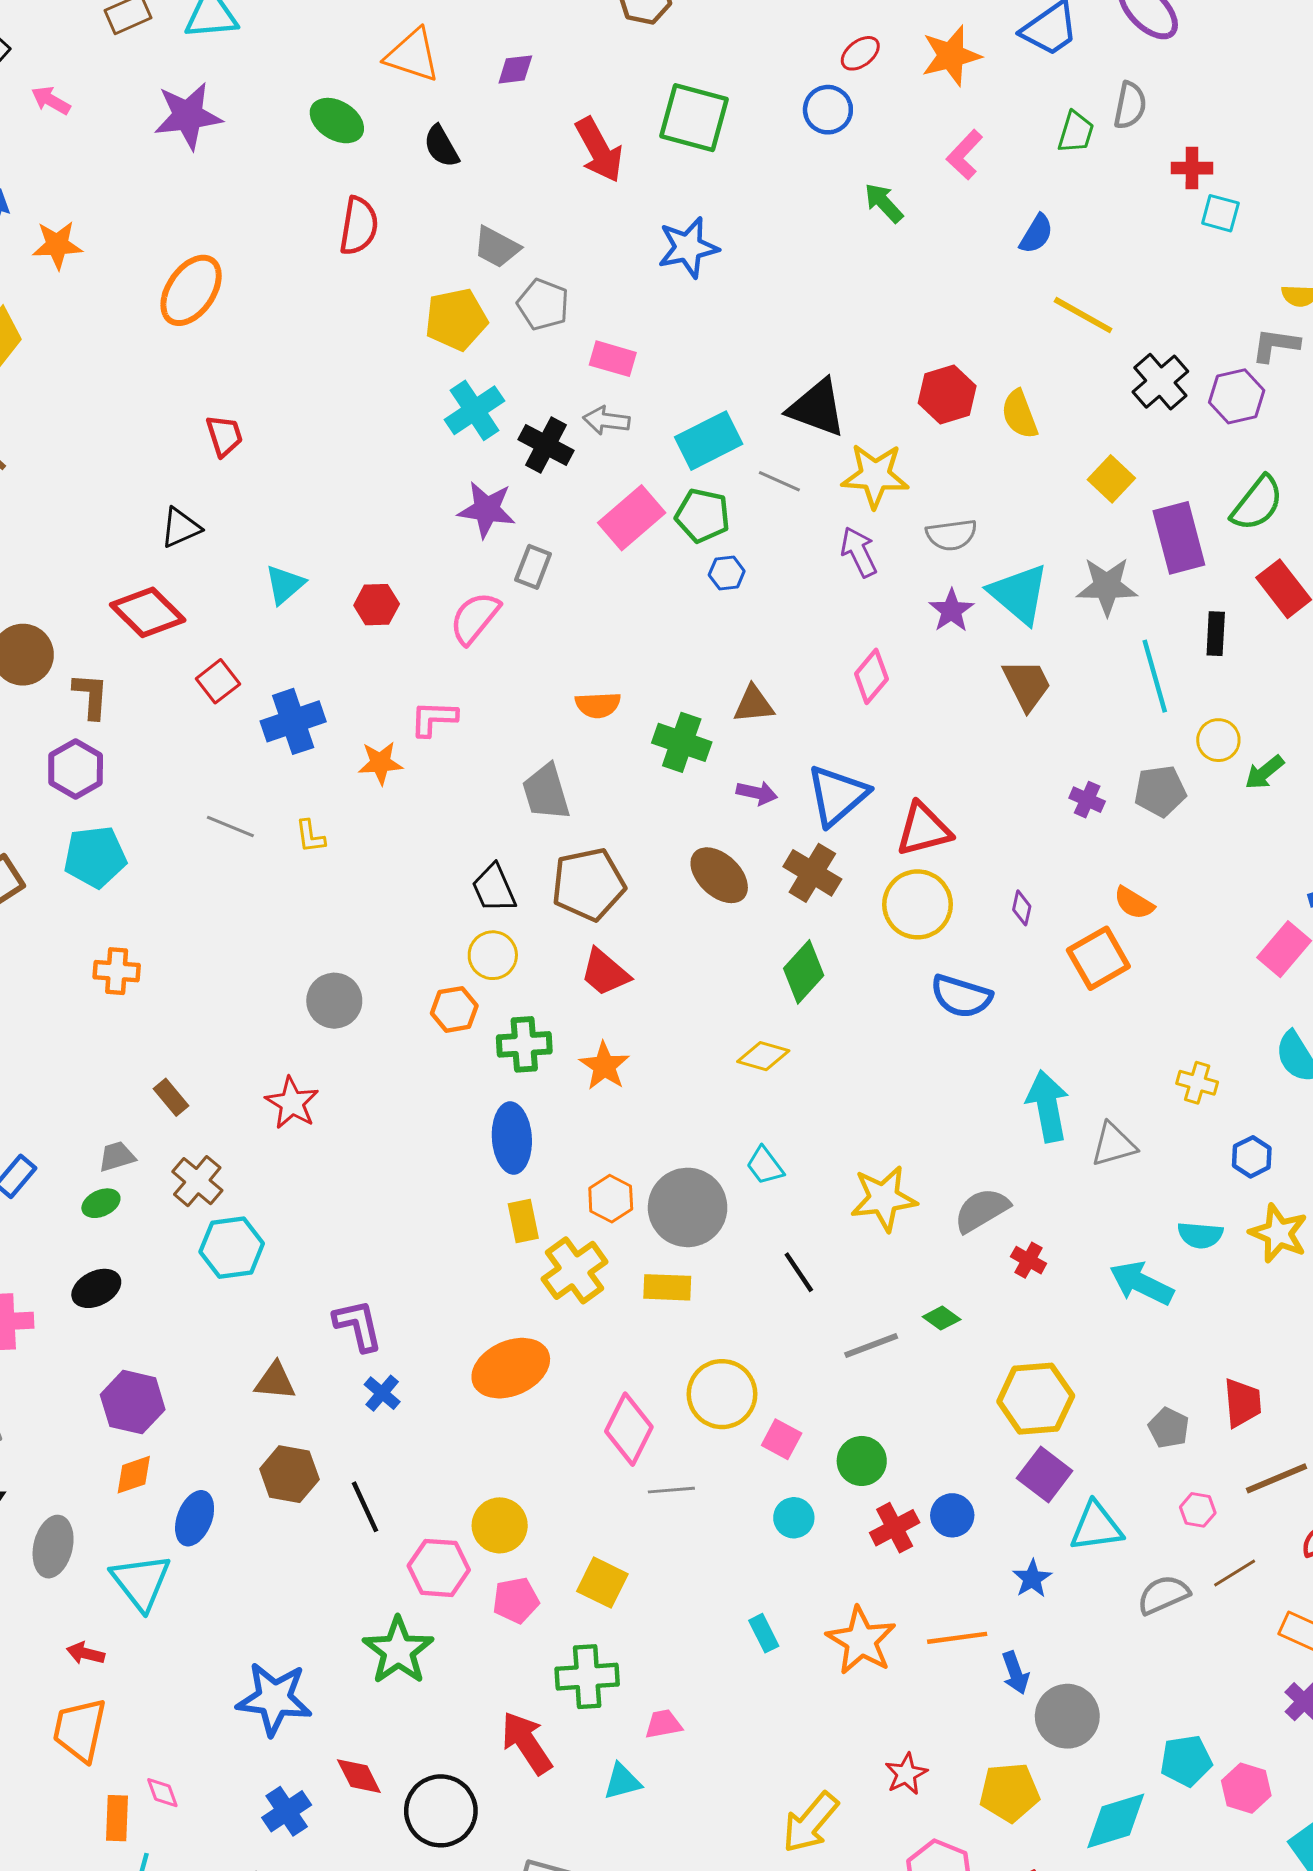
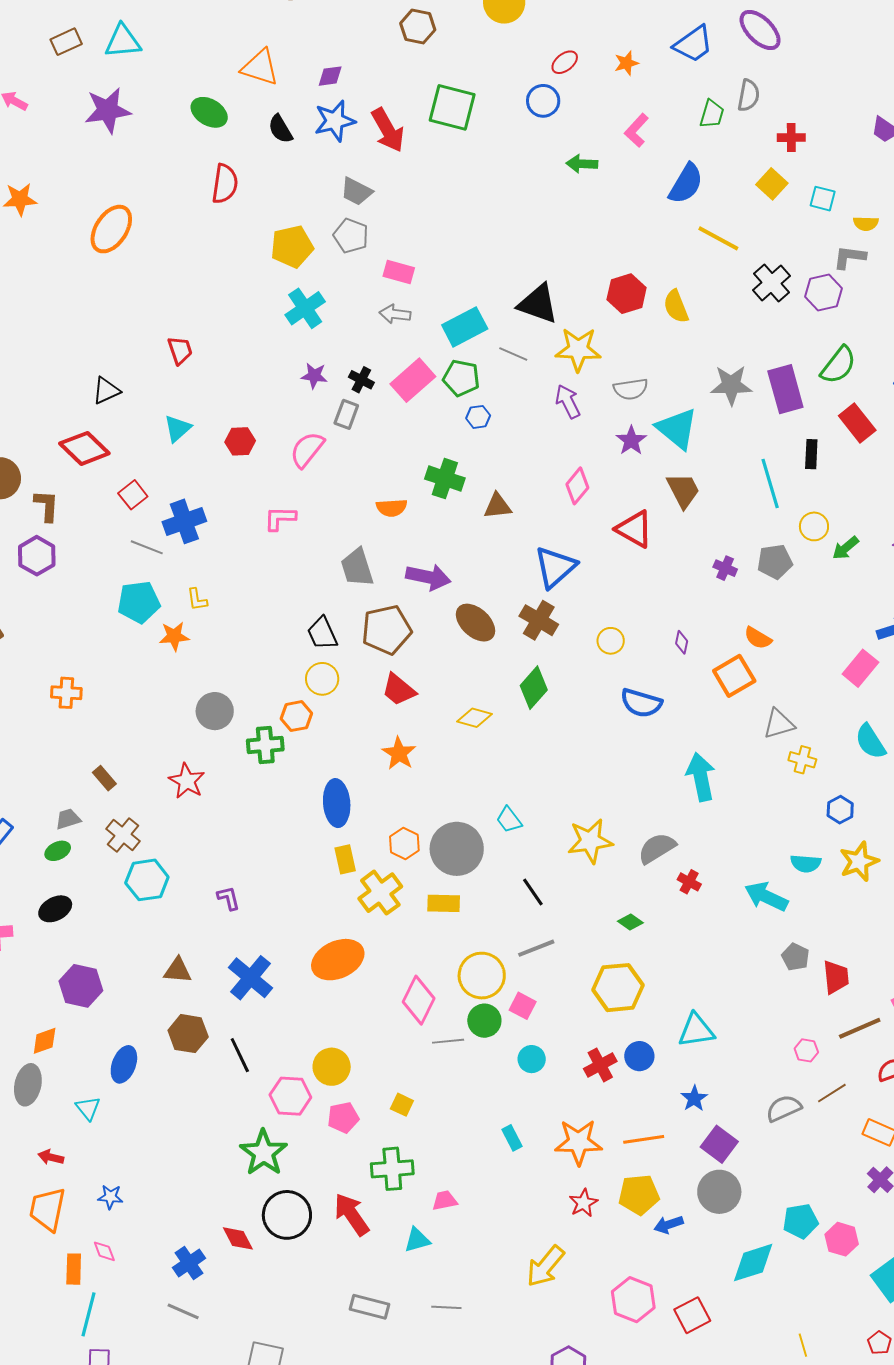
orange star: (951, 56) -> (626, 63), size x0.6
green arrow: (884, 203) -> (582, 164), turned -44
cyan square: (1220, 213) -> (823, 199), moved
blue semicircle: (1036, 234) -> (686, 184), size x1.5
gray trapezoid: (497, 247) -> (356, 191), moved
blue star: (688, 248) -> (335, 121), moved
red trapezoid: (224, 436) -> (180, 350), moved
black cross: (546, 445) -> (361, 380), moved, size x0.7
yellow square: (1111, 479) -> (772, 184), moved
purple star: (487, 510) -> (314, 376), size x0.7
gray star: (1107, 586) -> (731, 385), moved
green cross: (682, 742) -> (445, 479), moved
orange star: (380, 763) -> (174, 636), moved
purple arrow: (757, 793) -> (428, 577), moved, size x1.6
gray line: (230, 826) -> (147, 547), moved
red triangle: (924, 829) -> (634, 529), moved, turned 45
cyan pentagon: (95, 857) -> (139, 602), moved
yellow circle: (918, 904) -> (611, 641), size x0.6
green cross: (524, 1044) -> (265, 745), moved
yellow diamond: (763, 1056) -> (475, 718), moved
gray triangle: (1114, 1145) -> (779, 724), moved
yellow star: (1279, 1233) -> (859, 861), turned 30
purple L-shape: (358, 1325) -> (228, 898), moved, size x0.7
gray line: (871, 1345) -> (536, 948), moved
blue cross: (382, 1393) -> (251, 978), size x1.8
yellow hexagon: (1036, 1399) -> (618, 988), moved
gray pentagon: (1169, 1428) -> (795, 957), moved
green circle: (862, 1461) -> (484, 1021), moved
orange diamond: (134, 1475) -> (45, 1041), moved
purple square: (1045, 1475) -> (719, 1144), moved
cyan triangle: (1096, 1527) -> (696, 1030), moved
cyan triangle: (141, 1582) -> (88, 1108), size x0.6
yellow square: (602, 1583) -> (402, 1105), size x0.7
orange star: (861, 1641) -> (578, 1142), turned -30
blue arrow: (1015, 1673) -> (669, 1225), moved, turned 92
blue star: (274, 1699) -> (110, 1197), moved, size x0.5
red star: (906, 1774) -> (583, 1203), moved
yellow pentagon: (1009, 1792) -> (639, 1195), moved
black circle: (441, 1811) -> (287, 1215), moved

